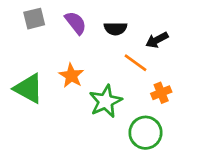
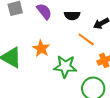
green star: (106, 101) -> (65, 66), turned 30

